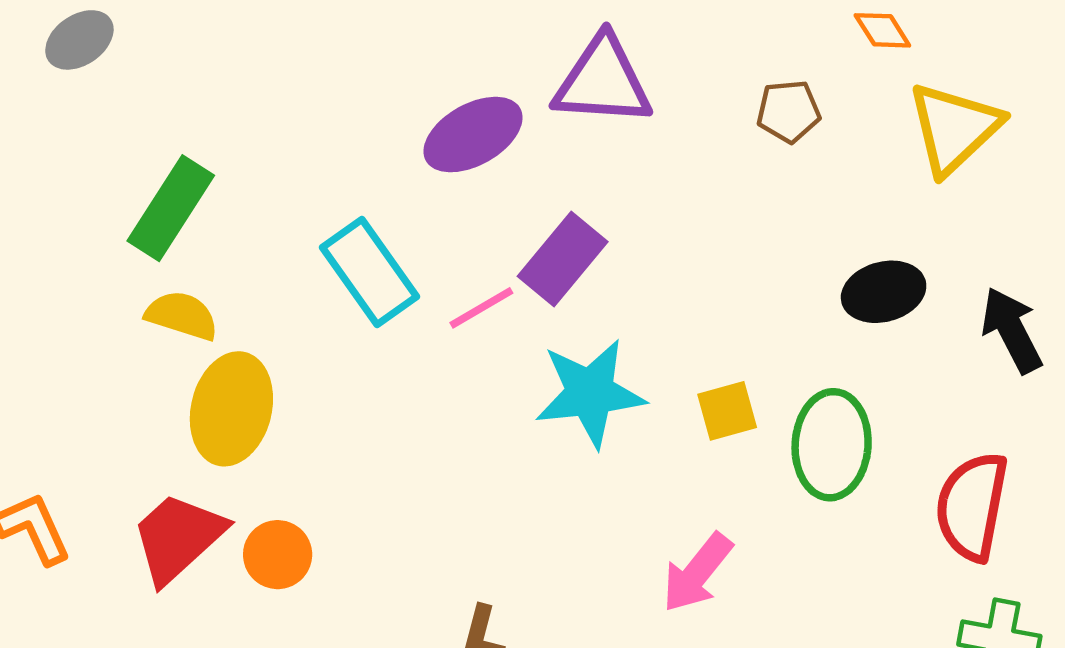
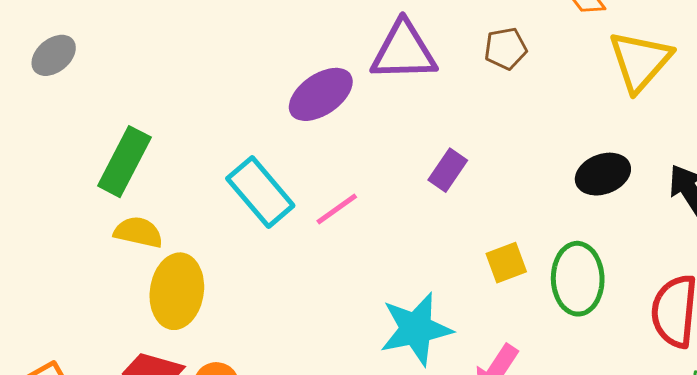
brown pentagon: (789, 111) -> (506, 49), moved
purple rectangle: (563, 259) -> (448, 170), moved, size x0.7
cyan star: (590, 393) -> (416, 329), moved

